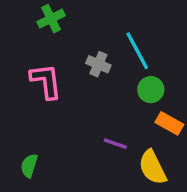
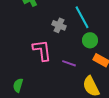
pink L-shape: (46, 81) -> (42, 50), moved
purple line: (115, 144) -> (69, 63), moved

